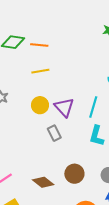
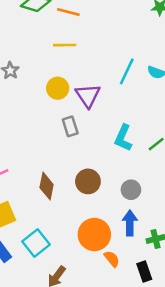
cyan line: (93, 107) -> (127, 71), moved
brown diamond: (43, 182) -> (47, 186), turned 55

